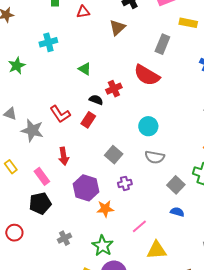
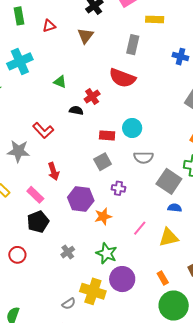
cyan cross: (48, 42) -> (20, 61), size x1.4
red rectangle: (88, 120) -> (107, 135), moved, turned 70
gray square: (114, 155) -> (103, 162), turned 30
purple cross: (125, 183) -> (118, 188), turned 32
gray square: (176, 185) -> (169, 181), size x1.4
yellow triangle: (157, 250) -> (169, 237), moved

